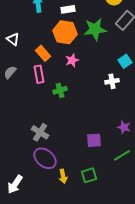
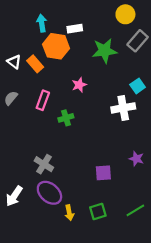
orange hexagon: (65, 32) -> (56, 46), moved
orange rectangle: (43, 53) -> (35, 64), moved
pink rectangle: (39, 74) -> (43, 100), turned 30
white cross: (112, 81) -> (123, 108), size x1.5
green line: (122, 155) -> (135, 210), moved
white arrow: (15, 184) -> (14, 196), moved

